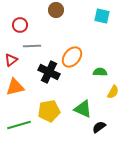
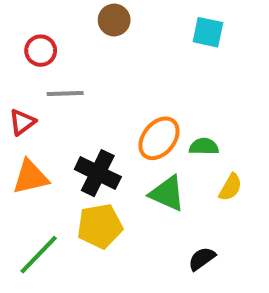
orange ellipse: (72, 57) -> (159, 138), moved
black cross: (49, 72) -> (98, 173), moved
green triangle: (83, 109) -> (167, 193), moved
green line: (19, 125) -> (39, 255), turned -30

